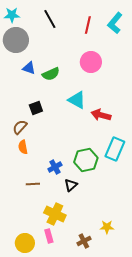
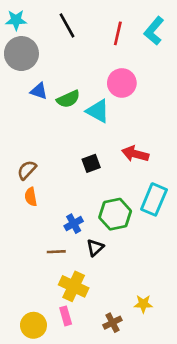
cyan triangle: (77, 100) -> (98, 111), moved
black square: (36, 108) -> (91, 163), moved
brown line: (33, 184) -> (56, 252), moved

